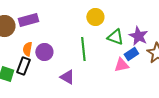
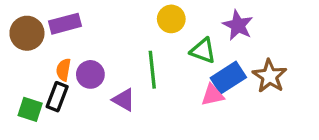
purple star: (138, 36) -> (238, 25), moved
blue rectangle: (131, 54) -> (228, 78), size x1.5
purple triangle: (67, 77) -> (124, 100), moved

